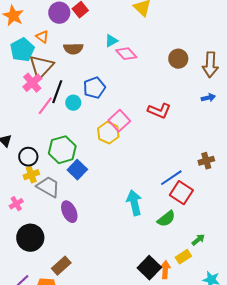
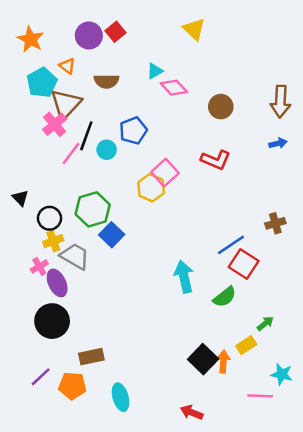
brown circle: (178, 59) -> (221, 107), moved
pink cross: (16, 204) -> (39, 266), moved
purple ellipse: (69, 212) -> (57, 283), moved
brown rectangle: (61, 266) -> (91, 357), turned 30

